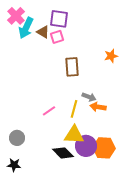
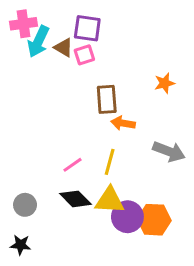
pink cross: (16, 16) -> (24, 24), turned 36
gray arrow: (89, 97) -> (169, 151), moved, size x1.5
orange arrow: (98, 107) -> (123, 123), moved
black diamond: (63, 153) -> (75, 199), moved

